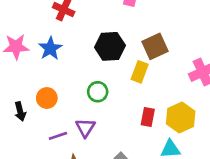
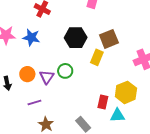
blue star: (50, 48) -> (31, 37), turned -30
red rectangle: (148, 117) -> (103, 102), moved
purple triangle: (85, 128) -> (47, 77), moved

